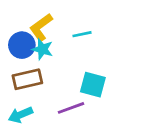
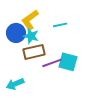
brown rectangle: (27, 79) -> (34, 52), moved
purple line: (71, 108) -> (52, 63), moved

